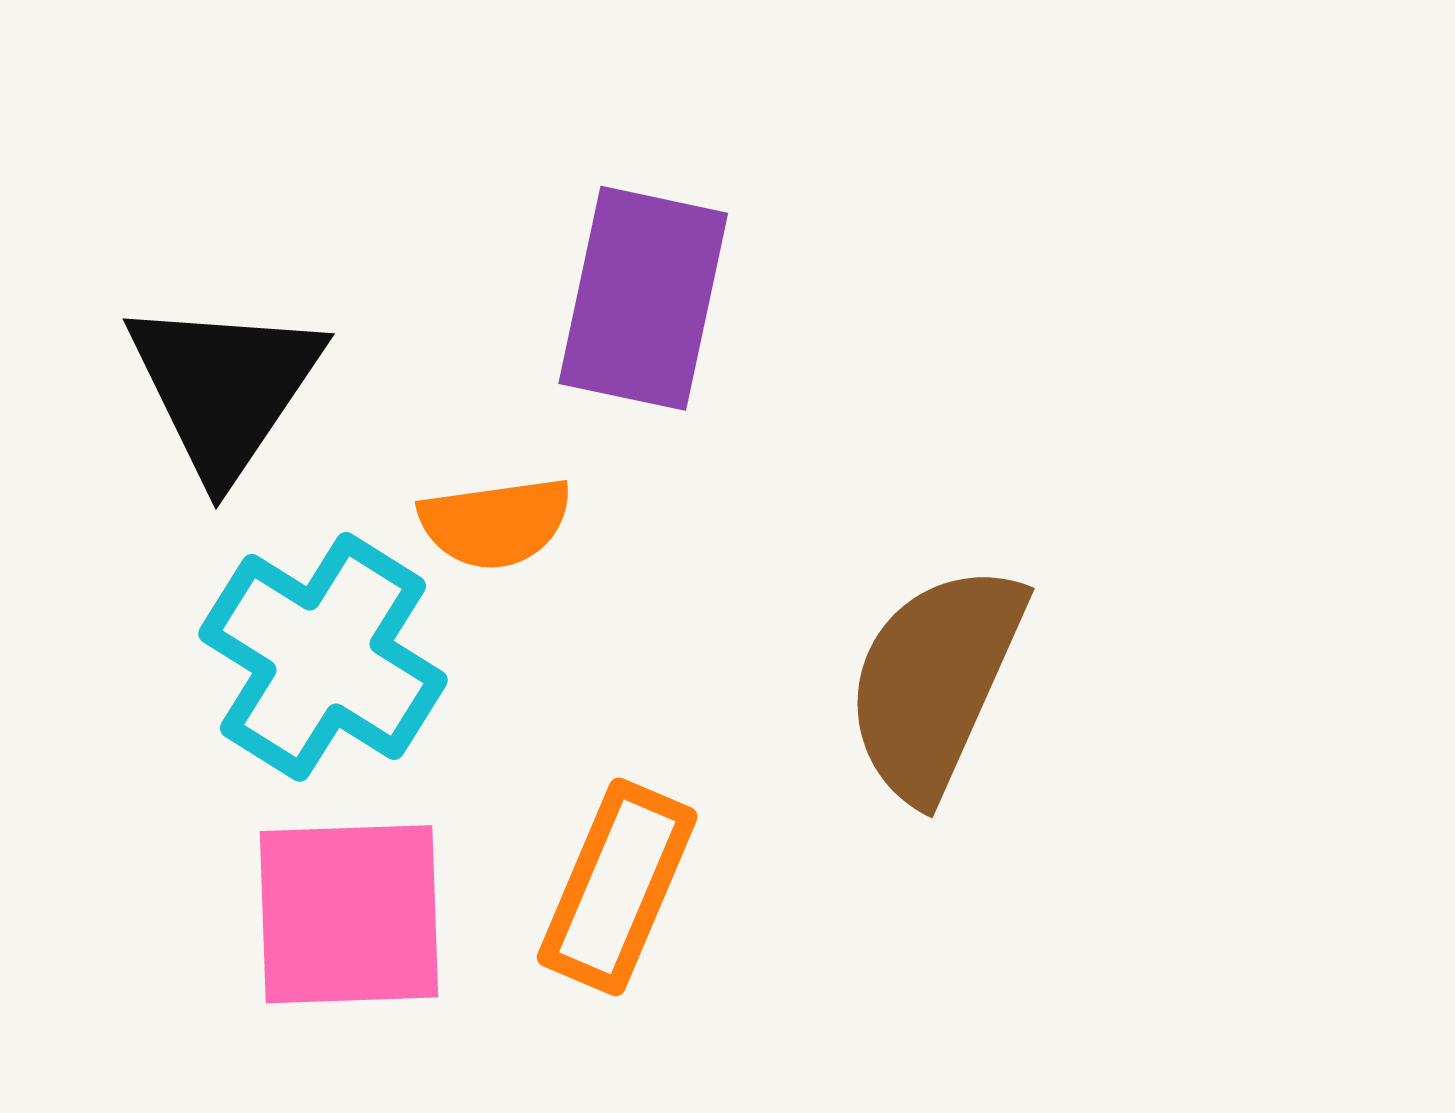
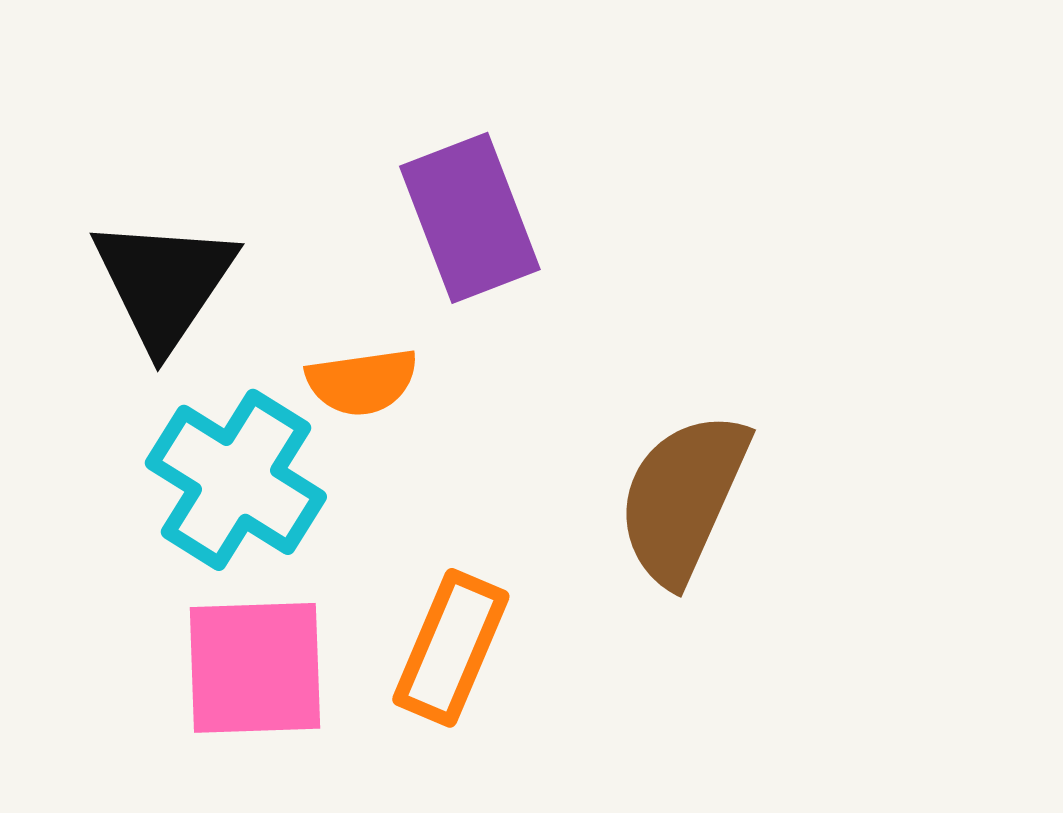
purple rectangle: (643, 298) -> (470, 218), turned -33

